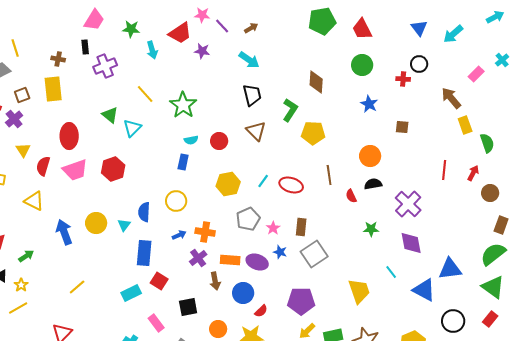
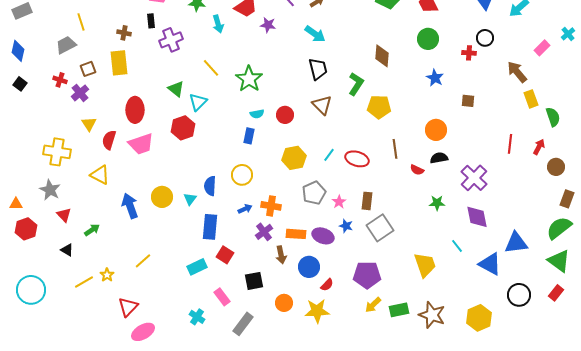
red hexagon: (113, 169) -> (183, 128), moved
red semicircle: (351, 196) -> (417, 170), turned -40
yellow star: (21, 285) -> (107, 275), moved

